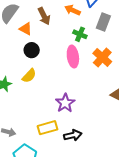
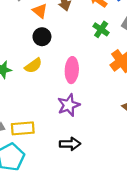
pink ellipse: (73, 57) -> (72, 70), moved
yellow rectangle: (47, 128) -> (23, 128), moved

